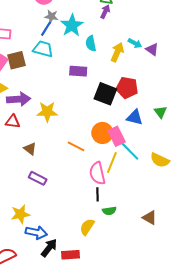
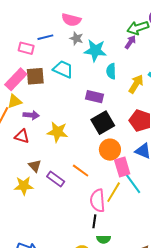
cyan star: (72, 25) -> (95, 50), turned 30
blue line: (46, 29) -> (45, 37), moved, turned 35
black square: (105, 94) -> (103, 123), moved, turned 30
purple arrow: (19, 99) -> (31, 115), size x0.7
orange circle: (102, 133) -> (110, 150), moved
purple rectangle: (38, 178) -> (56, 179), moved
yellow star: (20, 214) -> (24, 186), moved

